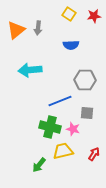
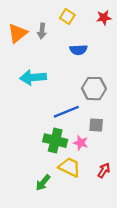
yellow square: (69, 14) -> (67, 17), moved
yellow trapezoid: (63, 151) -> (70, 167), turned 40

